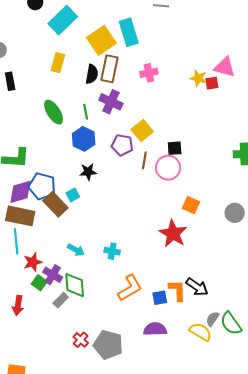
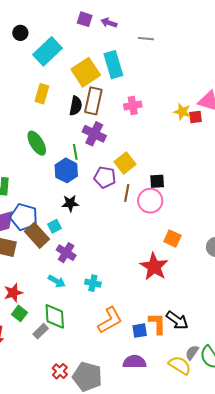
green line: (86, 112) -> (75, 152), moved
purple cross: (53, 275) -> (66, 253), moved

